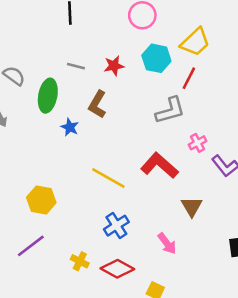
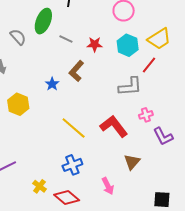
green ellipse: (48, 96) -> (43, 21), moved
yellow hexagon: (41, 200) -> (18, 104), moved

